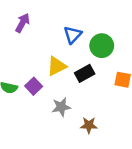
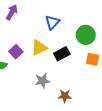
green circle: (102, 46) -> (86, 35), moved
purple square: (34, 86) -> (16, 52), moved

